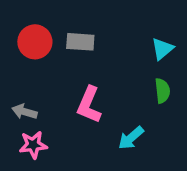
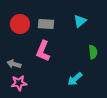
cyan triangle: (162, 49) -> (80, 21), moved
pink L-shape: (89, 105) -> (43, 51), moved

